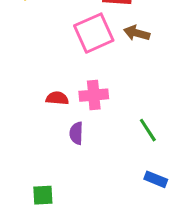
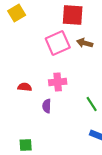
red semicircle: (57, 98) -> (25, 87), moved

